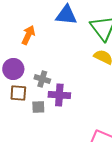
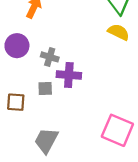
brown square: (18, 93) -> (16, 102), moved

